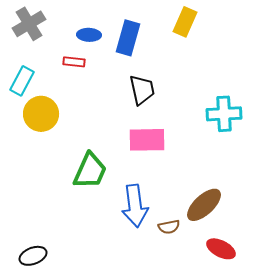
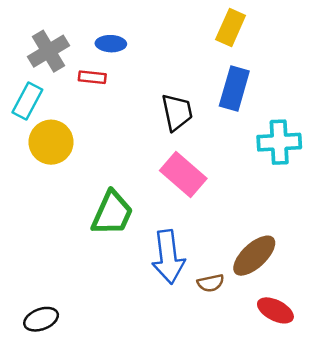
gray cross: (29, 24) -> (49, 51), moved
blue rectangle: (128, 38) -> (234, 89), moved
pink rectangle: (147, 140) -> (183, 175), turned 42

